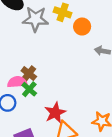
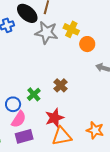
brown cross: (29, 74) -> (61, 85), moved
pink semicircle: (17, 82) -> (19, 119), moved, turned 120

